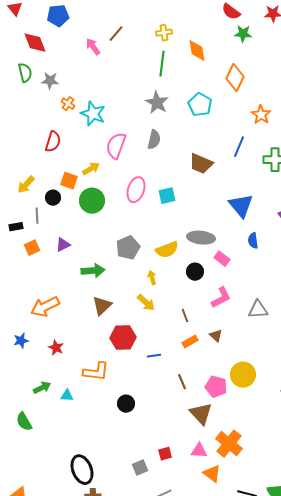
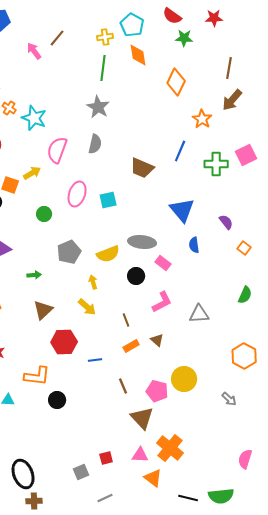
cyan pentagon: (200, 105) -> (132, 25), moved
green circle: (92, 201) -> (44, 214), moved, size x0.6
green arrow: (93, 271) -> (34, 275), size x0.6
black circle: (126, 404) -> (57, 400), moved

